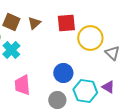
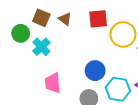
brown triangle: (34, 23) -> (65, 19), turned -40

